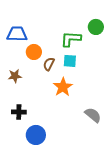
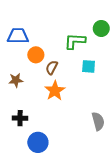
cyan square: (70, 61) -> (89, 66), moved
orange star: (63, 87) -> (55, 91), moved
gray semicircle: (93, 115) -> (98, 121), turned 36

